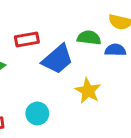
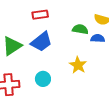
red rectangle: (27, 39) -> (40, 15), moved
blue trapezoid: (58, 59) -> (41, 42), moved

